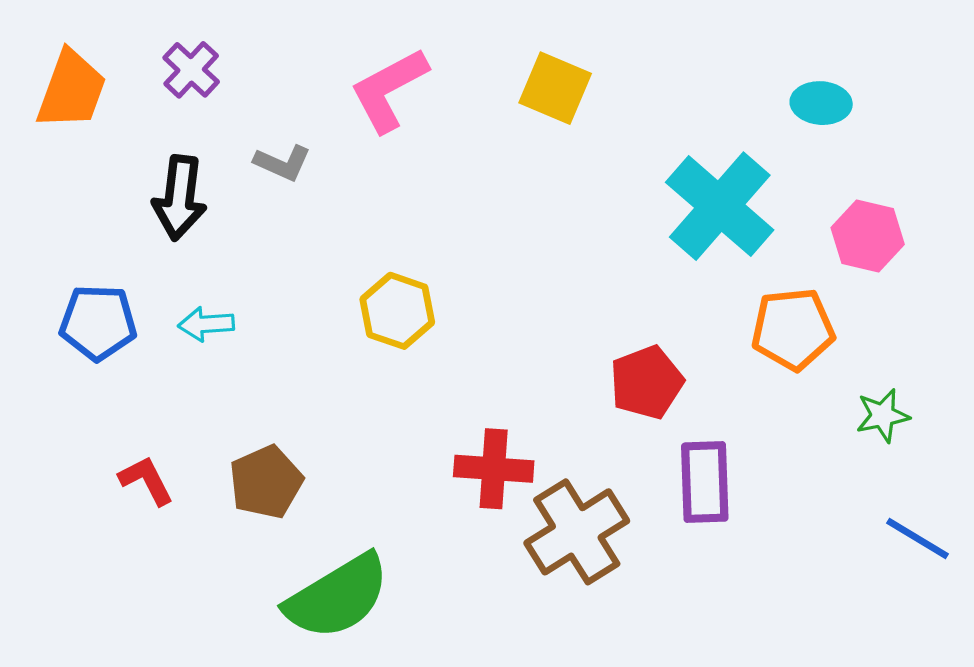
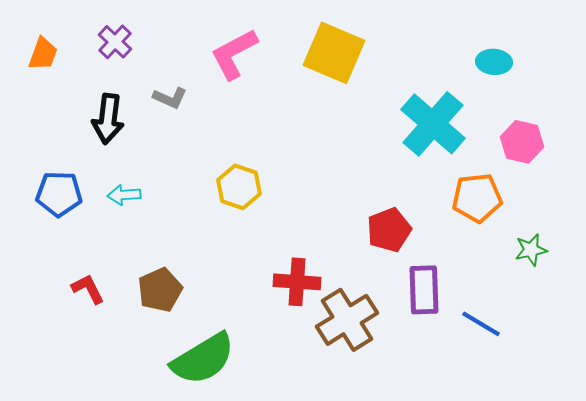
yellow square: (555, 88) -> (334, 53), size x1.4
orange trapezoid: (71, 90) -> (43, 54), size x0.7
blue line: (918, 539) -> (481, 324), moved

